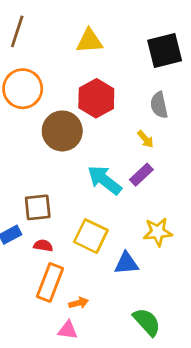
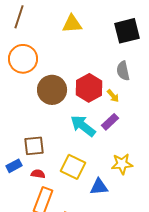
red hexagon: (96, 98) -> (89, 88), moved

